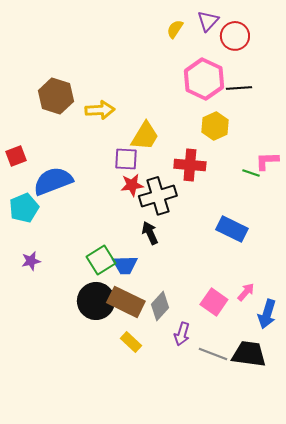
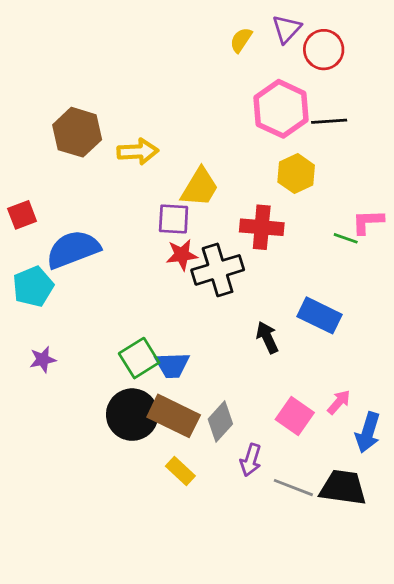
black arrow: (150, 233) -> (267, 337), moved

